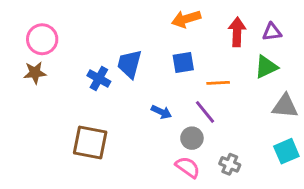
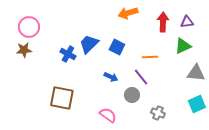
blue square: (183, 63) -> (117, 47), moved, turned 35
blue trapezoid: (129, 64) -> (89, 44), turned 30
pink semicircle: (188, 167) -> (108, 115), moved

